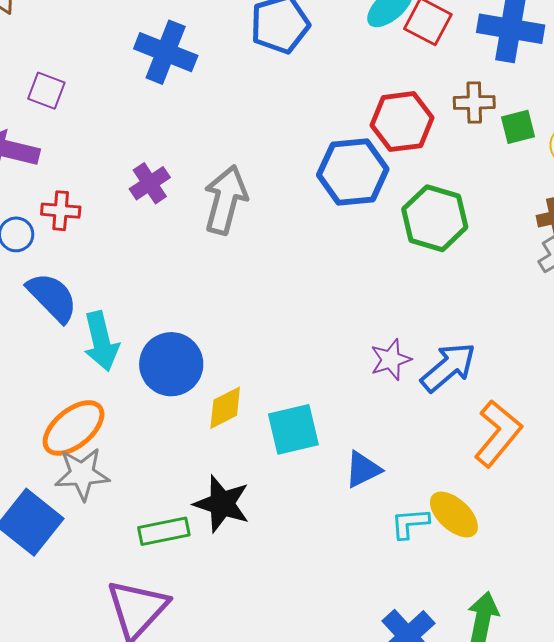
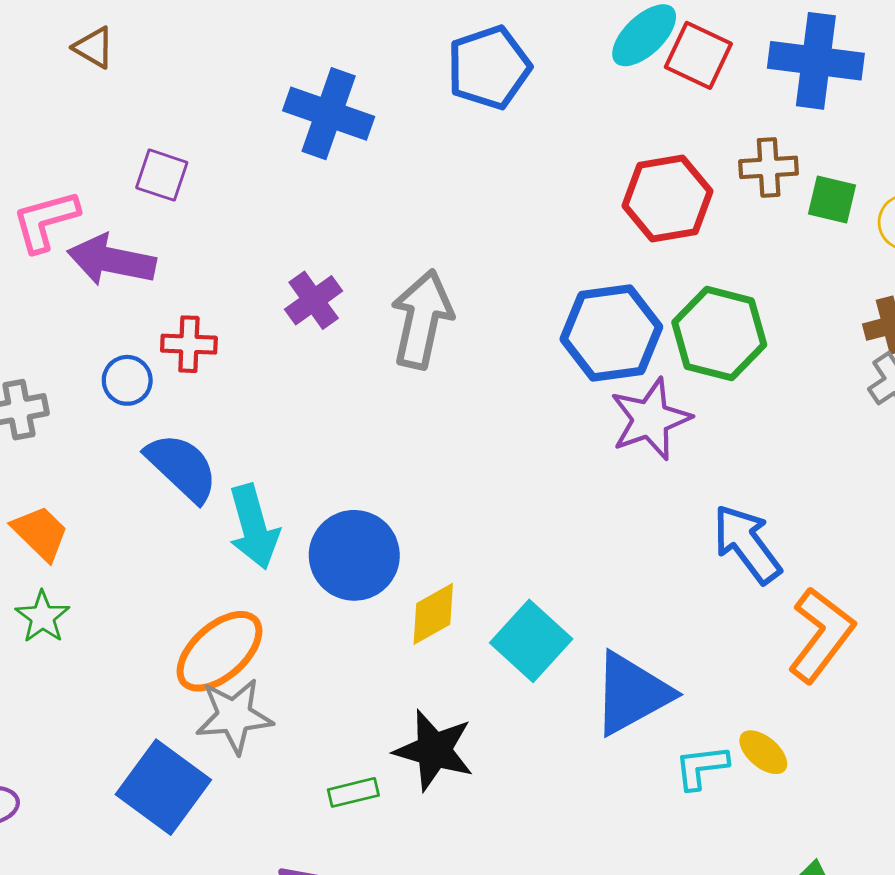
green square: (518, 127) -> (832, 199), turned 30
blue hexagon: (353, 172) -> (611, 333), moved
purple star: (391, 360) -> (650, 419), moved, size x1.4
blue arrow: (448, 367) -> (747, 544), turned -84
cyan square: (293, 429) -> (531, 641), turned -32
blue triangle: (363, 469) -> (632, 693), size x1.6
yellow ellipse: (454, 514) -> (763, 752), size x0.7
green rectangle: (164, 531) -> (353, 792), size x0.7

